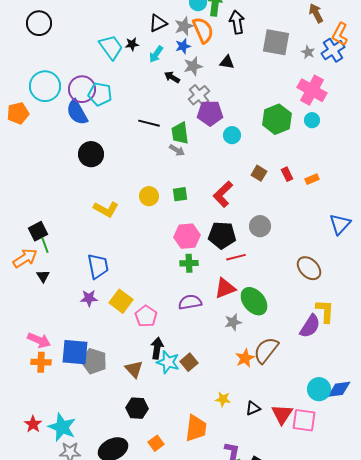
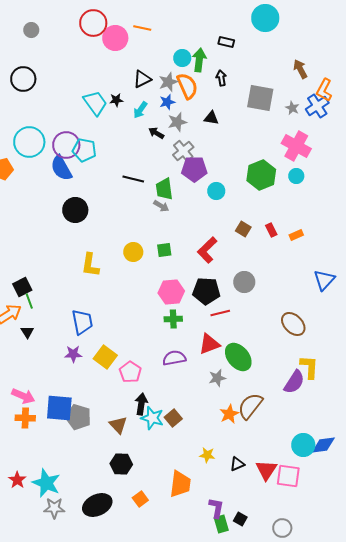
black arrow: (237, 22) -> (221, 78), size x0.7
yellow L-shape: (106, 209) -> (90, 265), turned 70

